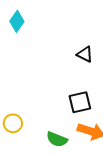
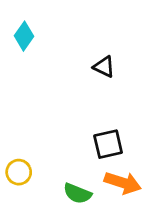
black triangle: (85, 54) -> (104, 67), moved

